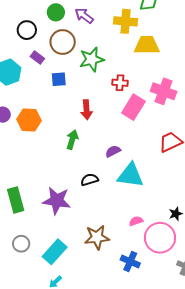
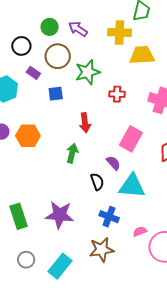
pink rectangle: (133, 107) -> (131, 139), moved
purple semicircle: (113, 151) -> (113, 163), turned 77
black semicircle: (90, 180) -> (97, 182), moved, turned 90
blue cross: (130, 261) -> (109, 217), moved

